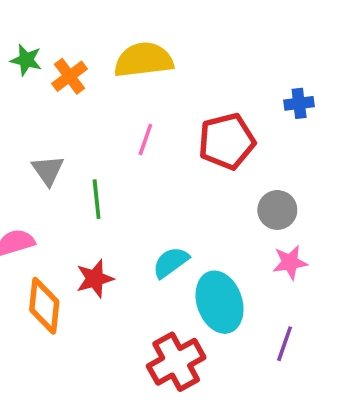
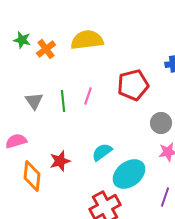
pink line: (145, 139) -> (88, 96), moved
green line: (97, 199) -> (63, 101), moved
cyan ellipse: (220, 302) -> (129, 174), turned 72

